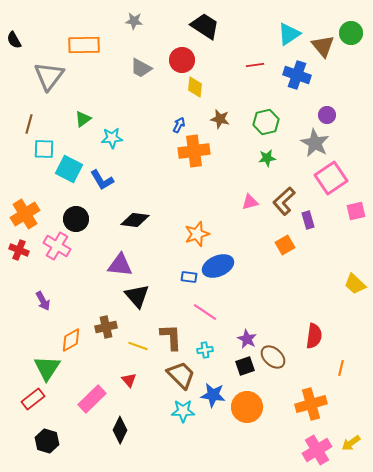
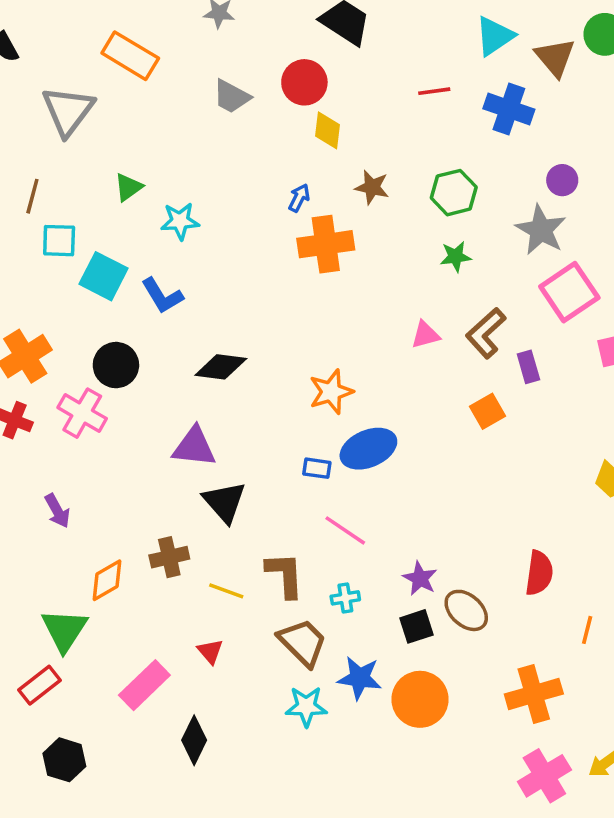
orange rectangle: (84, 45) -> (130, 56), turned 32

